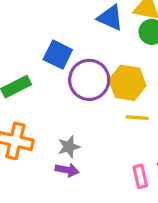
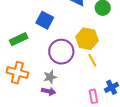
purple circle: (89, 80) -> (61, 52), moved
yellow line: (137, 118) -> (92, 60), turned 56

